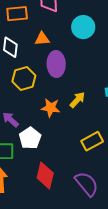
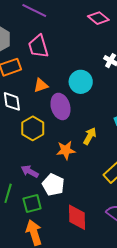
cyan circle: (83, 27) -> (81, 82), moved

